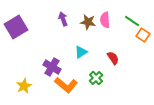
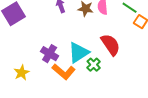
cyan triangle: (81, 52) -> (79, 53), moved, size x1.6
red semicircle: (113, 58) -> (111, 45), size x1.6

